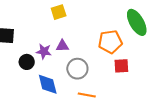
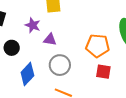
purple star: (44, 51) -> (33, 25), moved
blue diamond: (48, 84) -> (27, 74), turned 45

